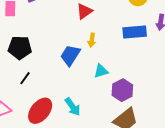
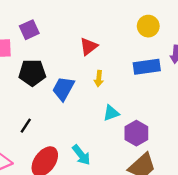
black pentagon: (20, 48) -> (32, 73), moved
blue trapezoid: (70, 55) -> (63, 89), moved

